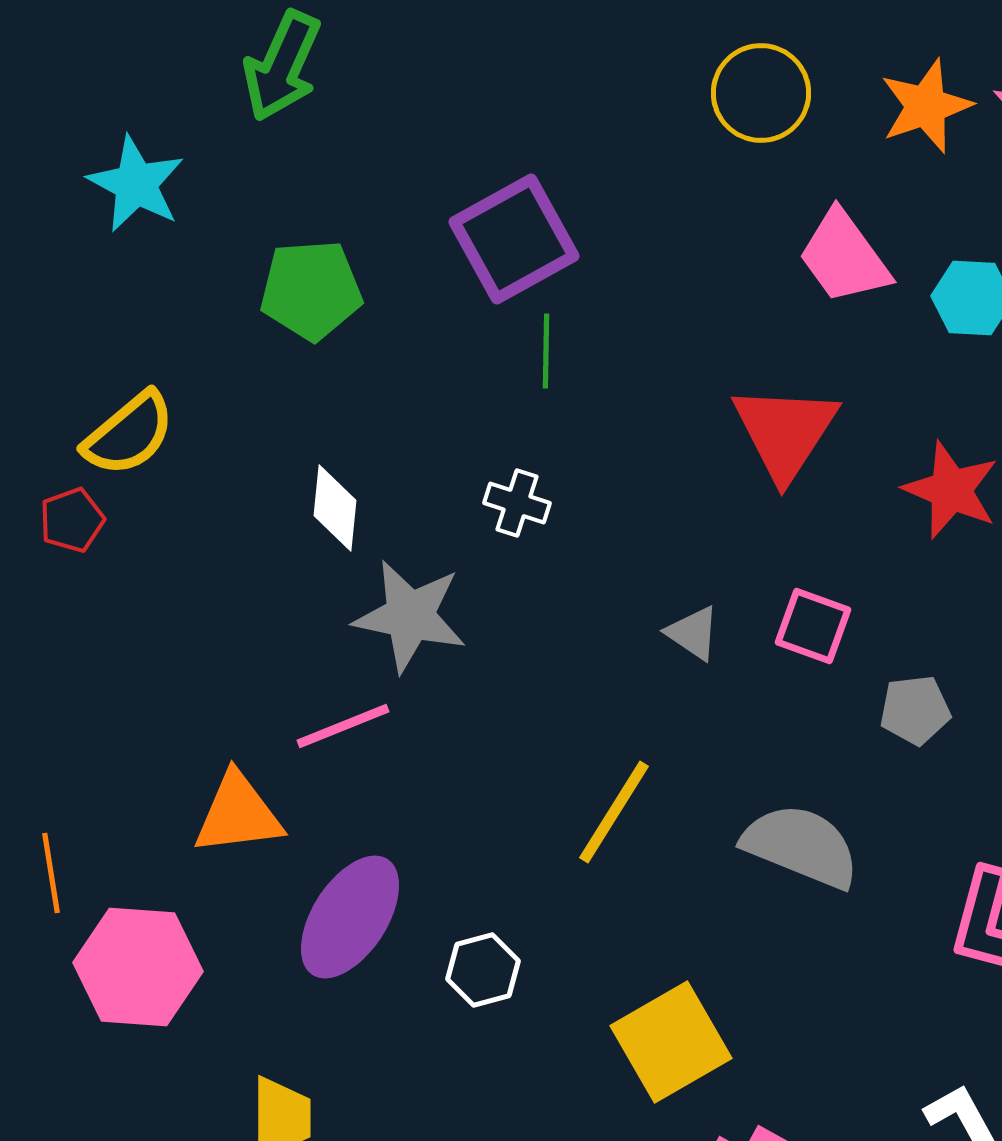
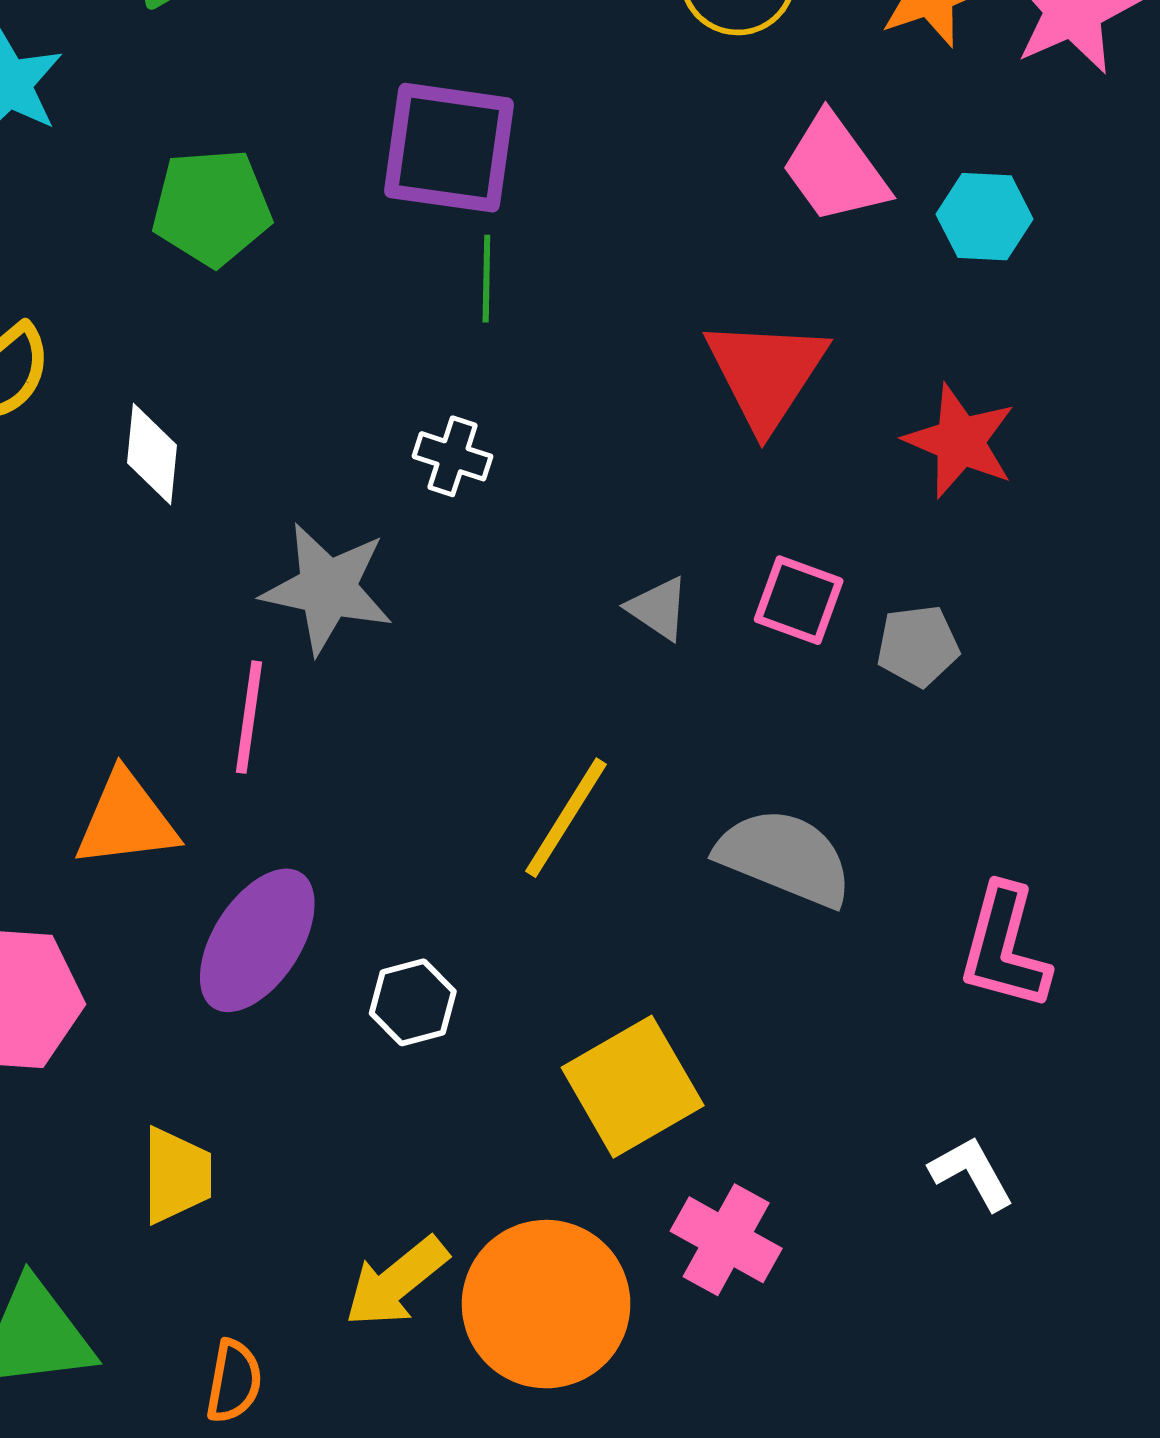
purple square: (514, 239) -> (449, 148), turned 37
white diamond: (335, 508) -> (152, 454), moved
gray pentagon: (915, 710) -> (918, 646), moved
pink line: (343, 726) -> (249, 717), turned -60

